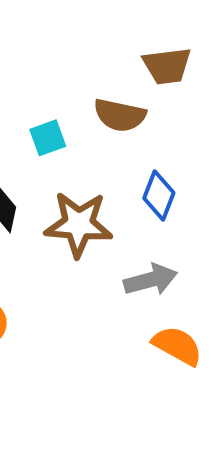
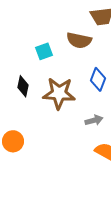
gray arrow: (151, 280) -> (94, 120), size x0.7

